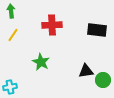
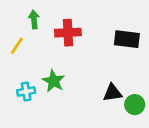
green arrow: (11, 11) -> (34, 20), moved
cyan cross: (10, 87) -> (26, 91), moved

